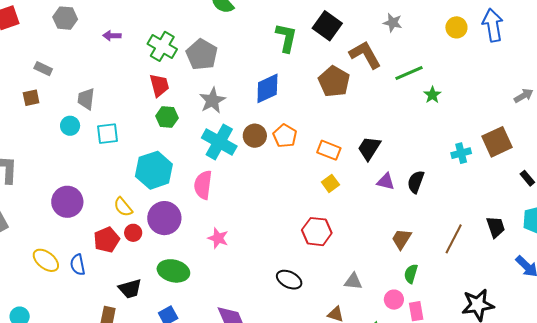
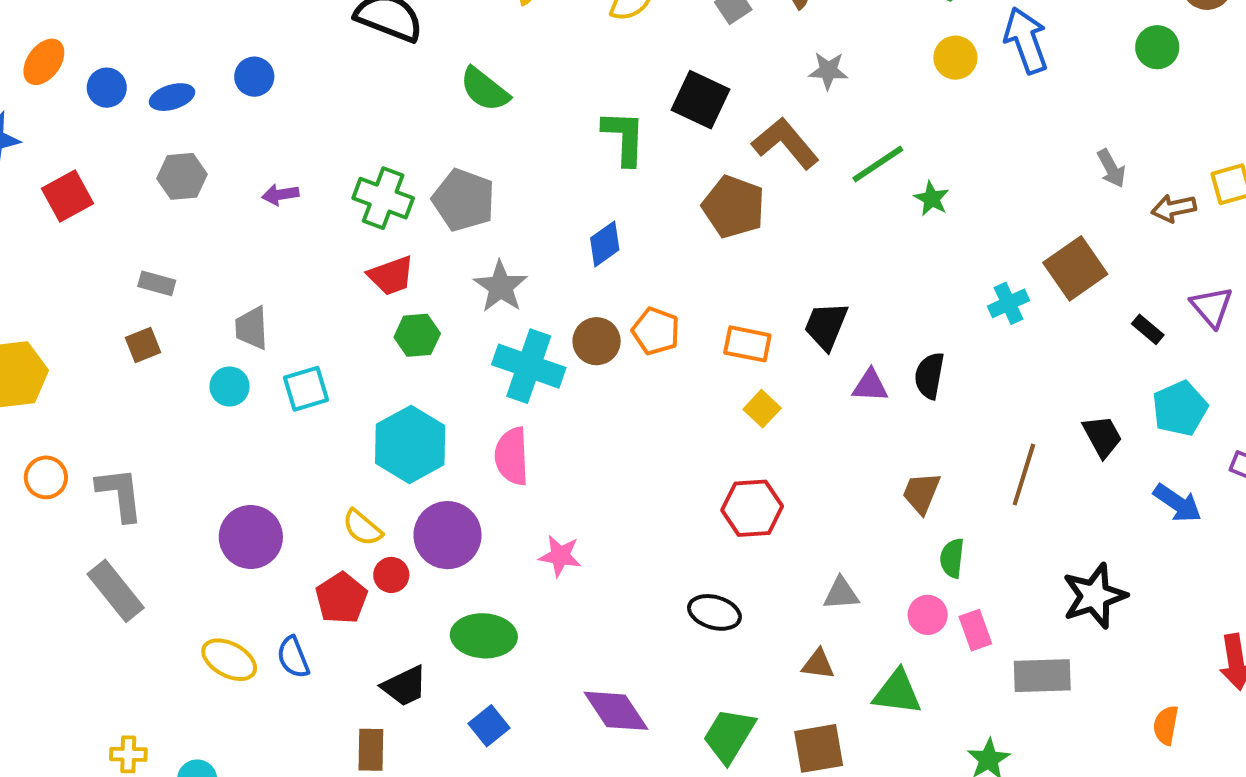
red trapezoid: (159, 85) -> (391, 276), turned 95
blue diamond: (267, 88) -> (605, 244), size x0.7
gray arrow: (524, 96) -> (1111, 168), turned 102

